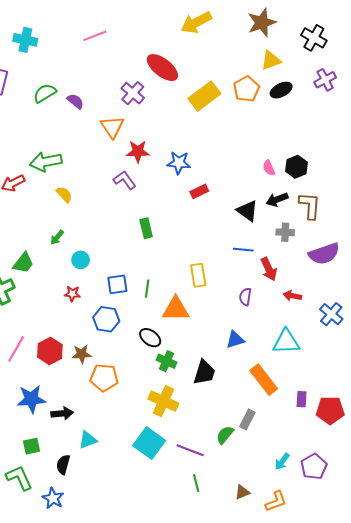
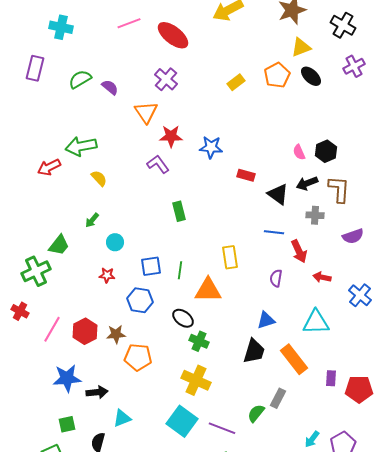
red ellipse: (162, 68) -> (173, 35), moved
black ellipse: (281, 90) -> (311, 76), turned 70
yellow rectangle: (204, 96) -> (236, 82), size x0.6
red rectangle: (199, 191) -> (246, 175), moved, turned 42
purple semicircle: (324, 254) -> (353, 236), size x0.7
black trapezoid: (204, 372) -> (254, 351), moved

